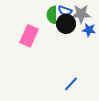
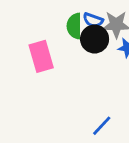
pink rectangle: (29, 36) -> (41, 56), turned -40

